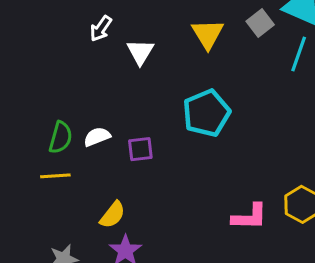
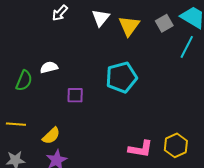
white triangle: (140, 52) -> (101, 18), moved
white semicircle: (97, 137) -> (49, 67), moved
yellow line: (55, 176) -> (16, 124), moved

